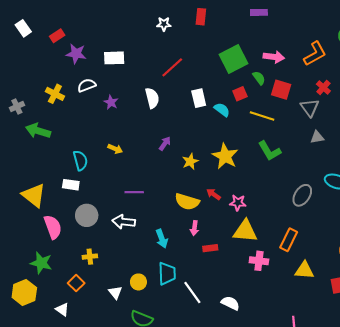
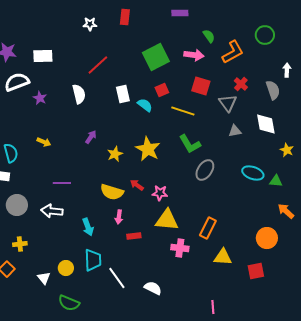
green semicircle: (259, 78) -> (209, 36), moved
white semicircle: (87, 85) -> (17, 82), size x1.4
gray ellipse: (302, 195) -> (205, 170), moved

